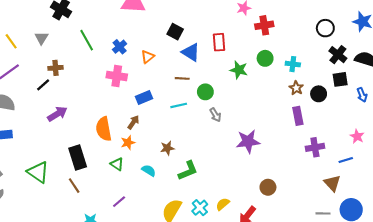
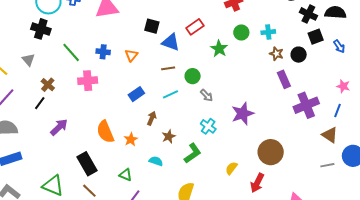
red rectangle: (219, 42) -> (195, 27), turned 72
blue cross: (120, 47) -> (103, 52), turned -32
brown cross: (56, 68) -> (48, 85), turned -32
green star: (239, 70) -> (219, 49), turned 30
pink cross: (117, 76) -> (88, 81), moved
brown arrow: (133, 122) -> (152, 118), moved
purple cross: (315, 147) -> (306, 105), size x1.4
blue line: (346, 160) -> (338, 111), turned -40
green triangle: (117, 164) -> (126, 175), moved
brown circle: (268, 187) -> (271, 152), size x1.6
yellow semicircle: (223, 204) -> (231, 168), moved
cyan cross: (200, 208) -> (208, 126), moved

